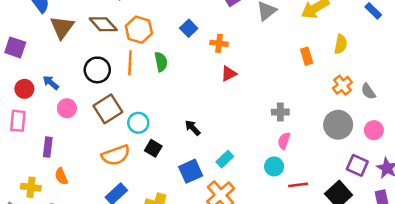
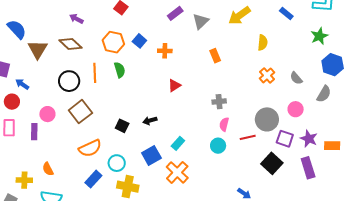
orange hexagon: (139, 30) -> (113, 42), moved
orange rectangle: (307, 56) -> (215, 56), moved
red triangle: (229, 74) -> (174, 85), moved
blue arrow: (51, 83) -> (22, 84), moved
gray semicircle: (368, 91) -> (296, 78), moved
cyan circle: (138, 123) -> (117, 163), moved
gray circle: (338, 125) -> (267, 119), moved
black arrow: (193, 128) -> (150, 121), turned -56
purple rectangle: (48, 147) -> (34, 132), moved
black square: (153, 148) -> (122, 126), moved
red line: (298, 185) -> (248, 137), moved

